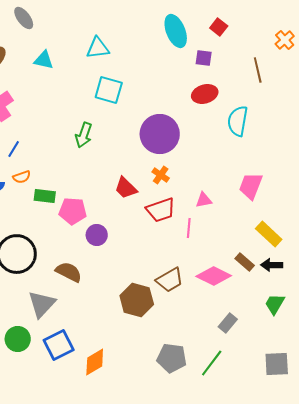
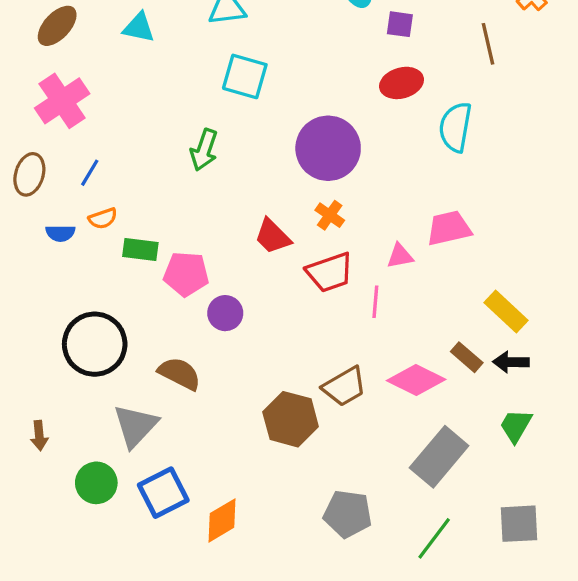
pink trapezoid: (251, 186) -> (449, 228), moved, turned 56
gray rectangle: (228, 323) -> (439, 457), size x1.8
green line: (212, 363) -> (434, 538), moved

